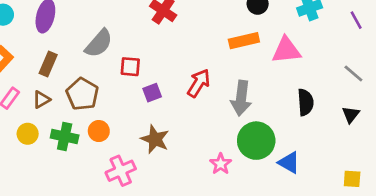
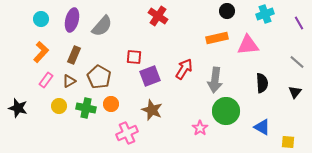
gray semicircle: (99, 43) -> (102, 26), moved
purple square: (152, 93) -> (150, 76), size x1.5
blue triangle: (289, 163) -> (262, 127), moved
yellow square: (352, 179) -> (288, 142), moved

